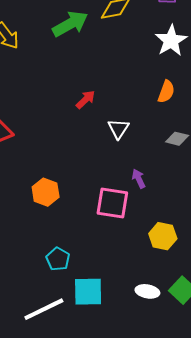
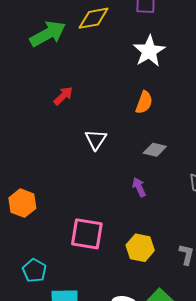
red arrow: (86, 100) -> (63, 96), moved
purple arrow: (139, 179) -> (139, 187), moved
pink square: (112, 203) -> (87, 234), moved

